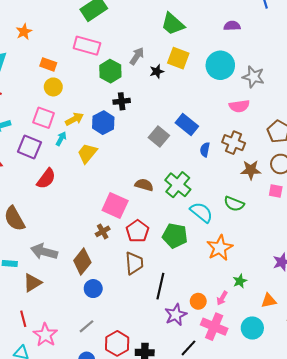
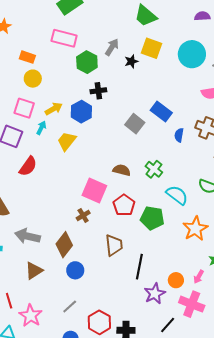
green cross: (178, 185) -> (154, 169), size x0.7
red pentagon: (137, 231) -> (124, 205), moved
brown triangle: (32, 283) -> (34, 271), moved

